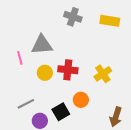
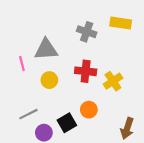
gray cross: (73, 17) -> (87, 32), moved
red cross: (68, 70) -> (86, 71), moved

